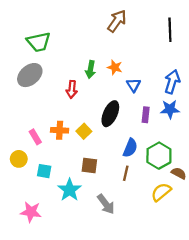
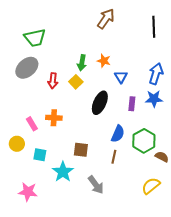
red arrow: (72, 89) -> (53, 81), moved
yellow square: (84, 131) -> (76, 82), moved
yellow semicircle: (161, 192) -> (151, 186), moved

